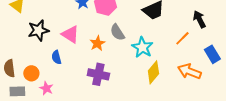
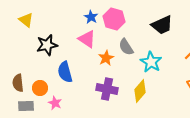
pink triangle: (70, 34) -> (87, 39), moved
blue semicircle: (56, 57) -> (65, 72), size x1.5
yellow diamond: (153, 72) -> (140, 91), moved

